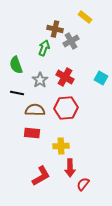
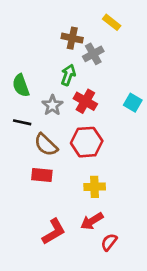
green arrow: (44, 48) -> (68, 75), moved
brown semicircle: (35, 110) -> (46, 145), turned -138
yellow cross: (61, 146) -> (95, 187), moved
red arrow: (70, 168) -> (92, 221), turned 60

